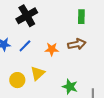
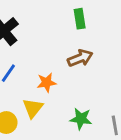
orange star: (52, 49) -> (47, 83), moved

